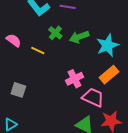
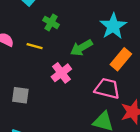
green arrow: (79, 37) -> (81, 48), moved
pink cross: (75, 79) -> (61, 73), moved

